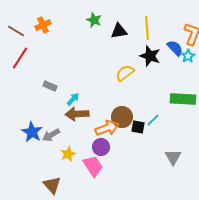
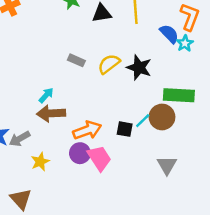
black star: (150, 56) -> (139, 68), moved
gray rectangle: (50, 86) -> (76, 60), moved
brown circle: (122, 117) -> (162, 117), moved
pink trapezoid: (93, 166) -> (99, 158), moved

